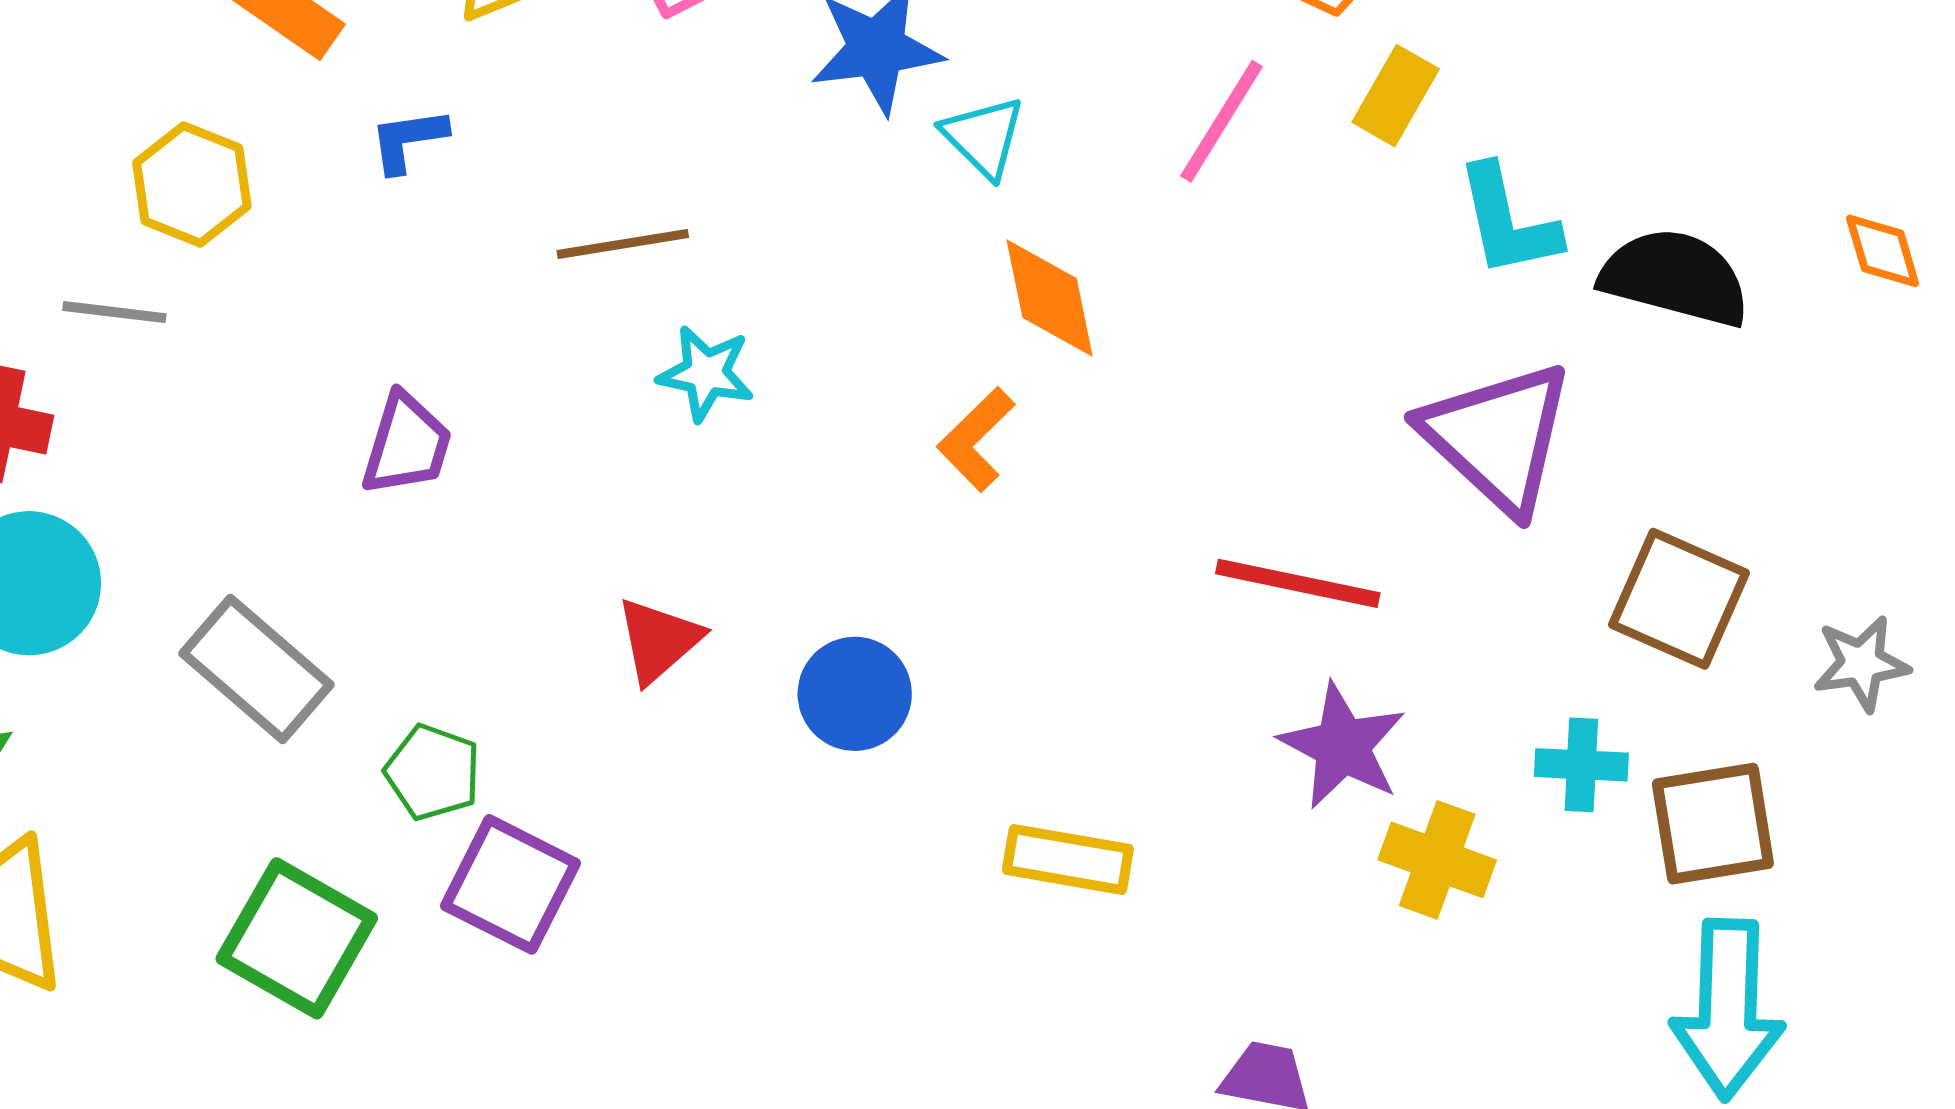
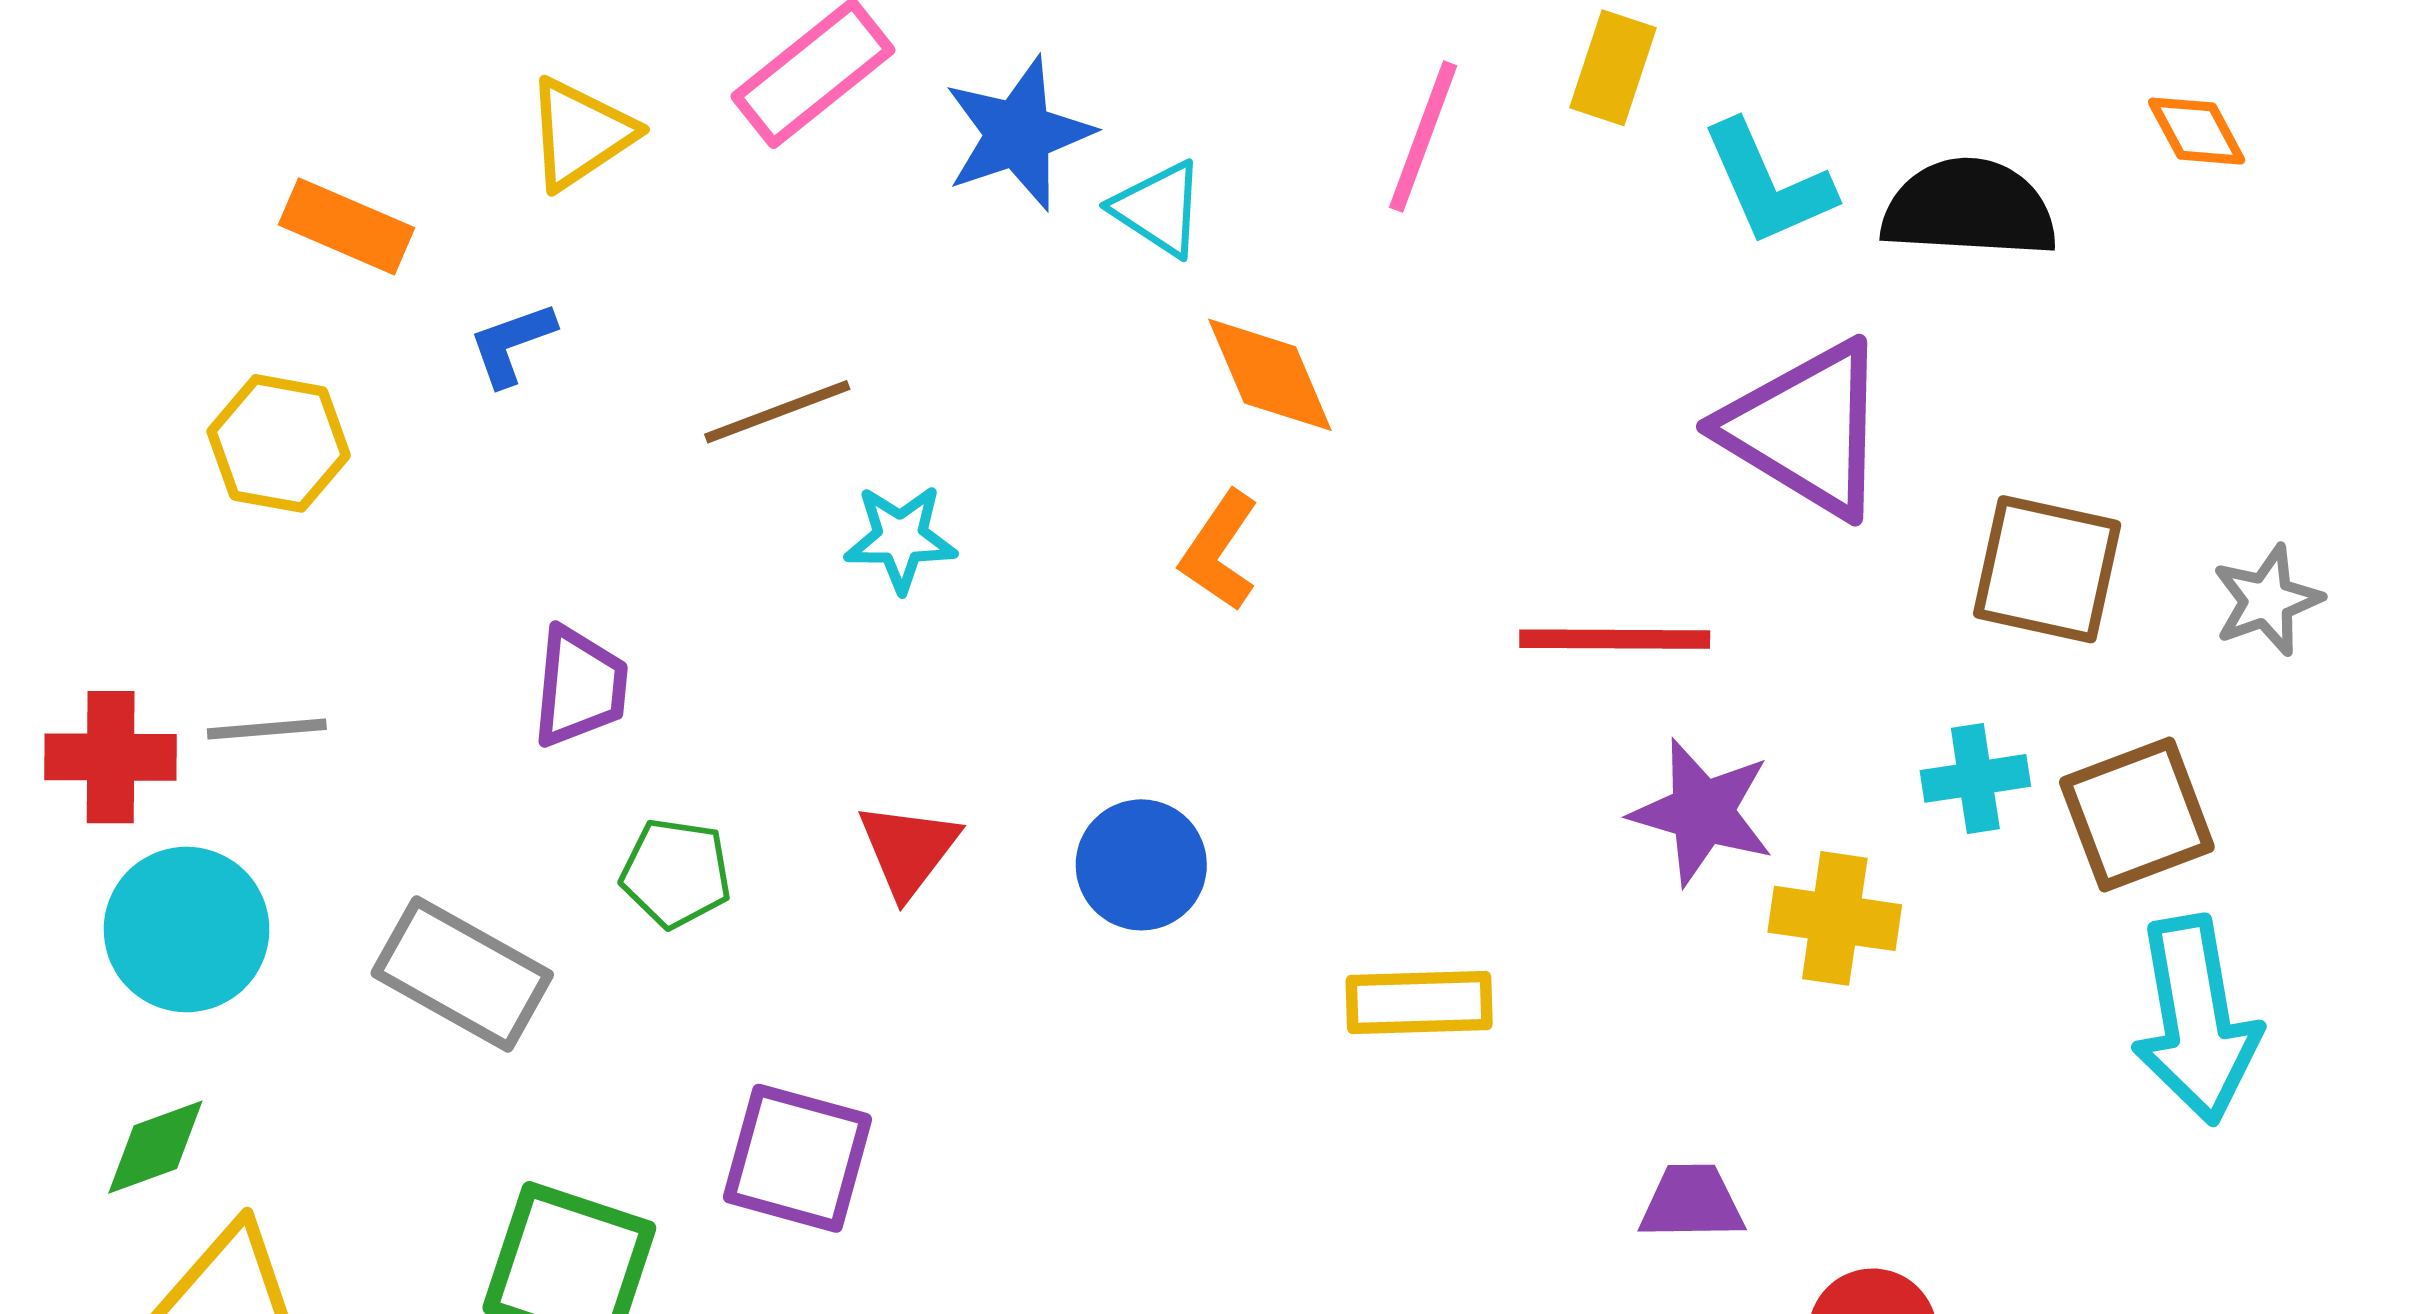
gray line: (114, 312) -> (267, 729), moved
green pentagon: (433, 772) -> (676, 873), moved

